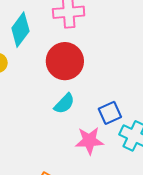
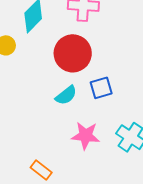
blue square: (110, 113) -> (101, 88), moved

